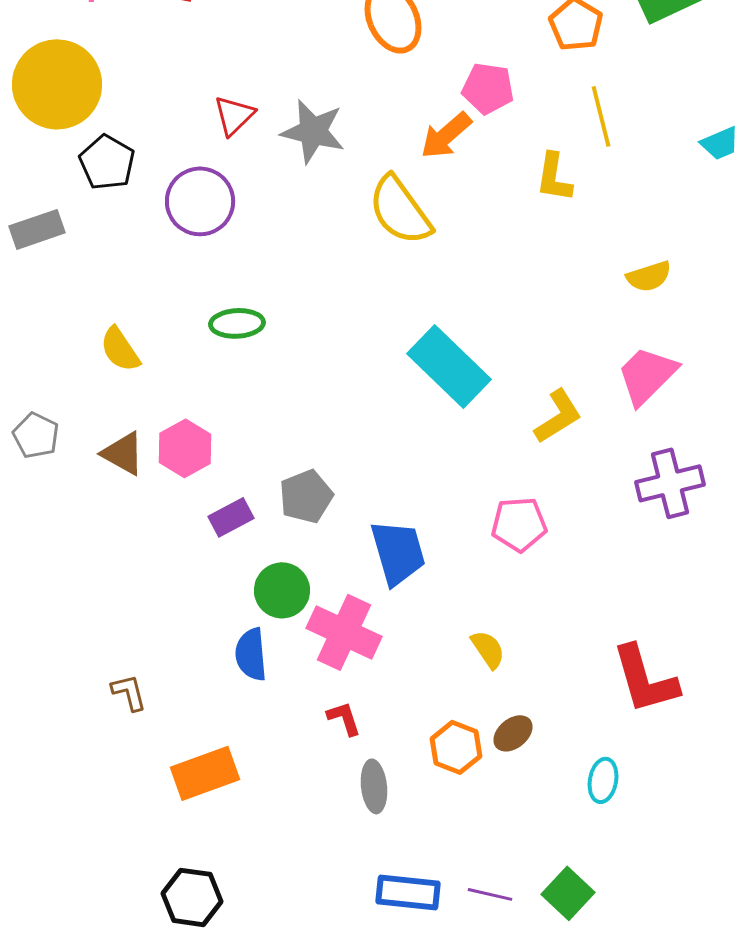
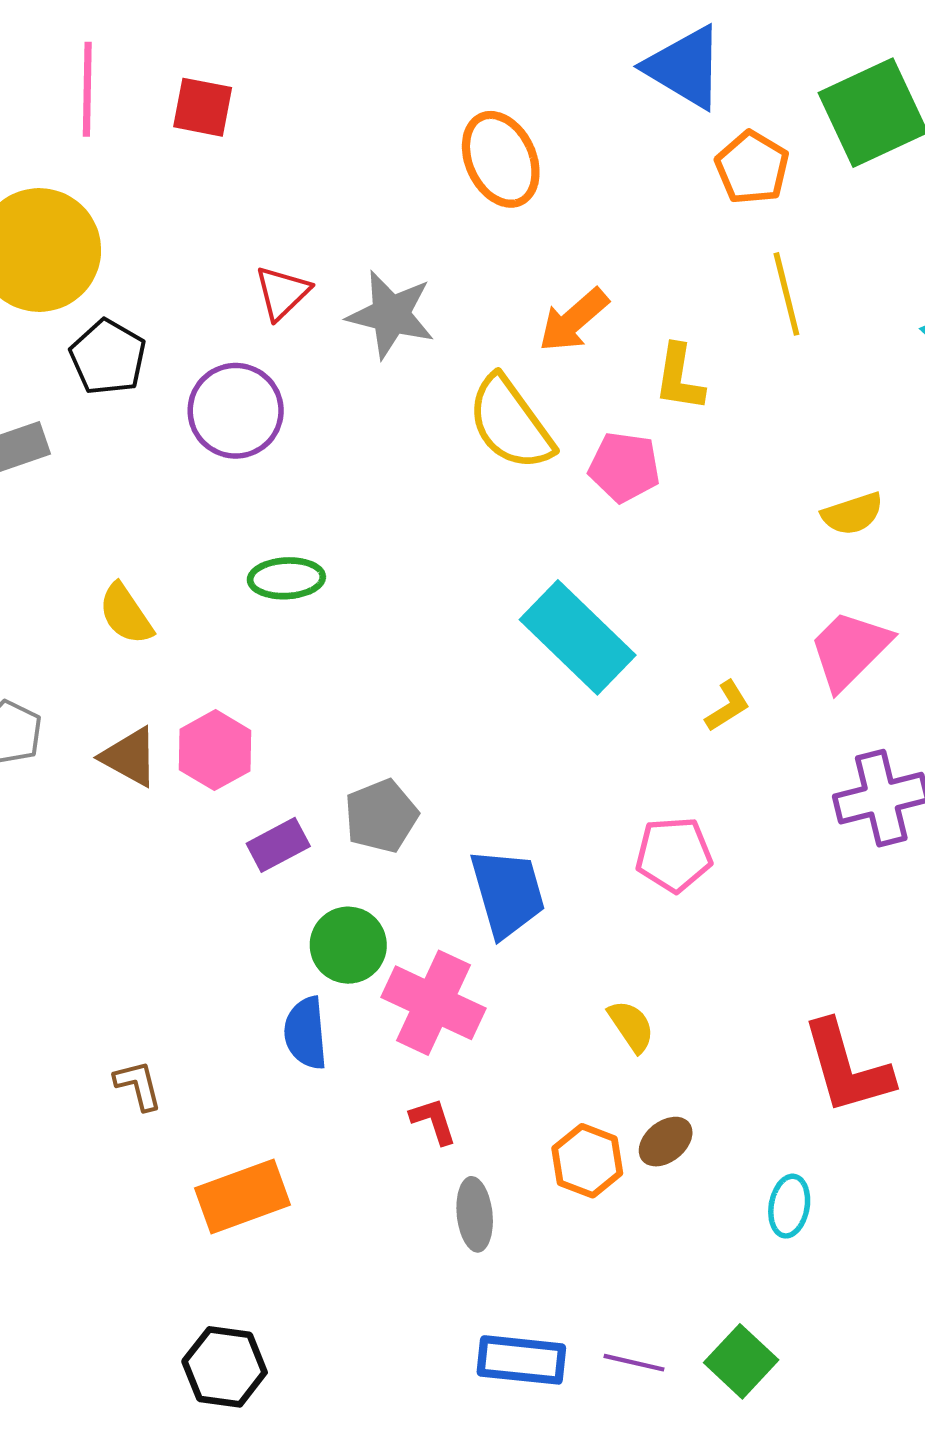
pink pentagon: (488, 88) -> (624, 467), moved
yellow L-shape: (554, 177) -> (679, 378), moved
yellow L-shape: (558, 416) -> (727, 706), size x0.7

